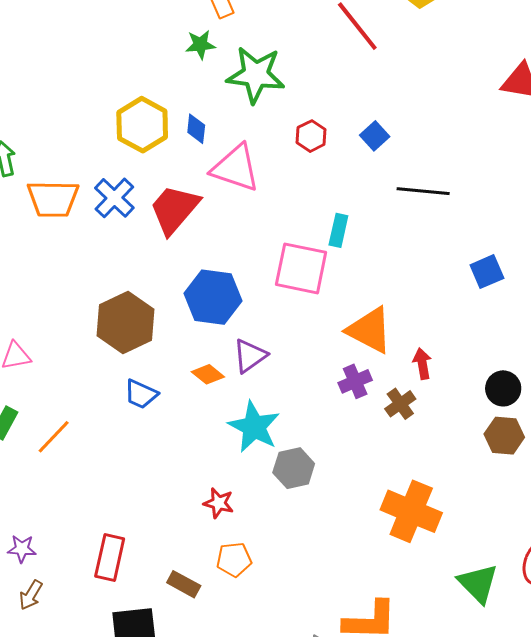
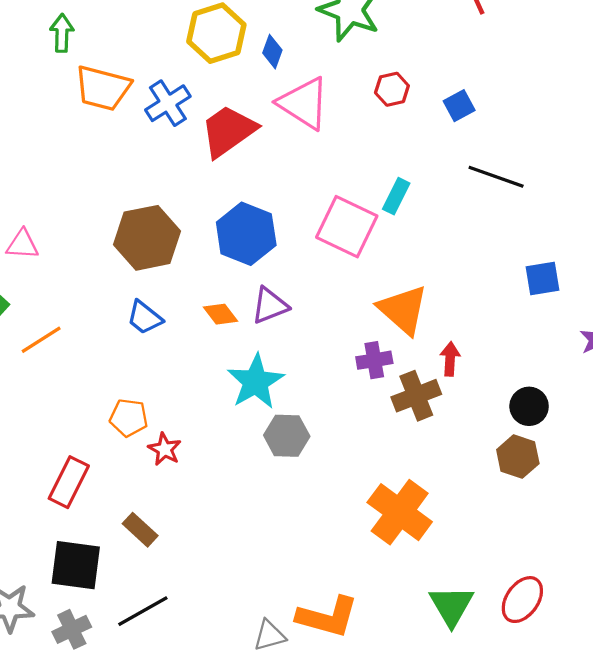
brown cross: (400, 404) -> (416, 396), size x1.4
red star: (219, 503) -> (165, 449), moved
orange pentagon: (234, 560) -> (129, 418), moved

